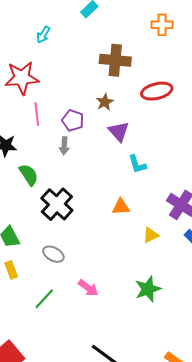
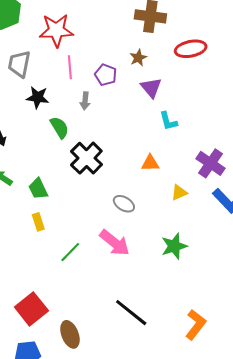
gray arrow: (64, 146) -> (85, 101), moved
gray ellipse: (53, 254) -> (124, 204), moved
pink arrow: (88, 288) -> (115, 243), size x1.5

